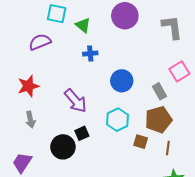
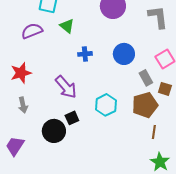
green triangle: (83, 25) -> (67, 26), moved
blue cross: (90, 54) -> (85, 54), moved
blue circle: (122, 81) -> (124, 54), moved
brown square: (141, 142) -> (165, 89), moved

